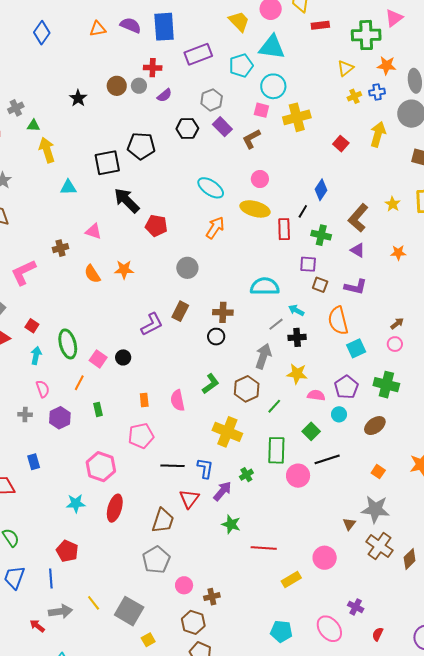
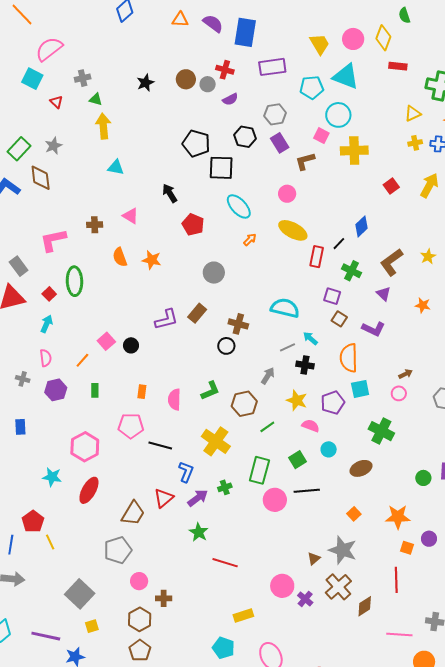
black square: (107, 163) -> (221, 168), moved
pink circle: (260, 179) -> (287, 194), moved
cyan ellipse: (211, 188) -> (239, 206), moved
black arrow: (127, 201) -> (170, 193), size x0.7
orange arrow: (215, 228) -> (250, 240), size x0.6
green ellipse: (68, 344) -> (74, 281), moved
gray arrow: (263, 356) -> (268, 376), size x0.7
purple pentagon: (346, 387) -> (333, 403), moved
black line: (172, 466) -> (160, 445), moved
yellow rectangle: (291, 579) -> (243, 616), moved
yellow line: (94, 603) -> (50, 542), moved
purple cross: (356, 607) -> (305, 599), moved

